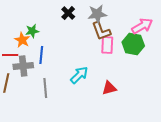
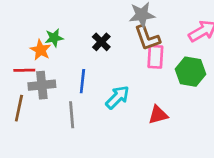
black cross: (68, 13) -> (101, 42), moved
green hexagon: (133, 44) -> (191, 72), moved
blue line: (41, 55) -> (82, 81), moved

